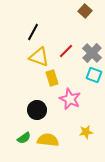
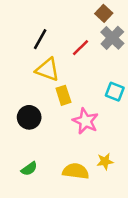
red line: (66, 51) -> (81, 48), moved
gray cross: (92, 53) -> (112, 38), moved
black circle: (37, 110) -> (29, 117), moved
yellow semicircle: (48, 140) -> (76, 171), moved

